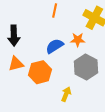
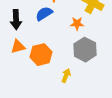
blue semicircle: (55, 46) -> (44, 14), moved

